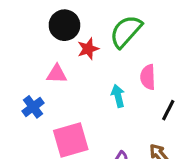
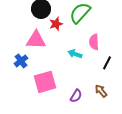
pink triangle: (57, 74) -> (36, 40), size x1.5
cyan arrow: (118, 96) -> (75, 54), turned -56

